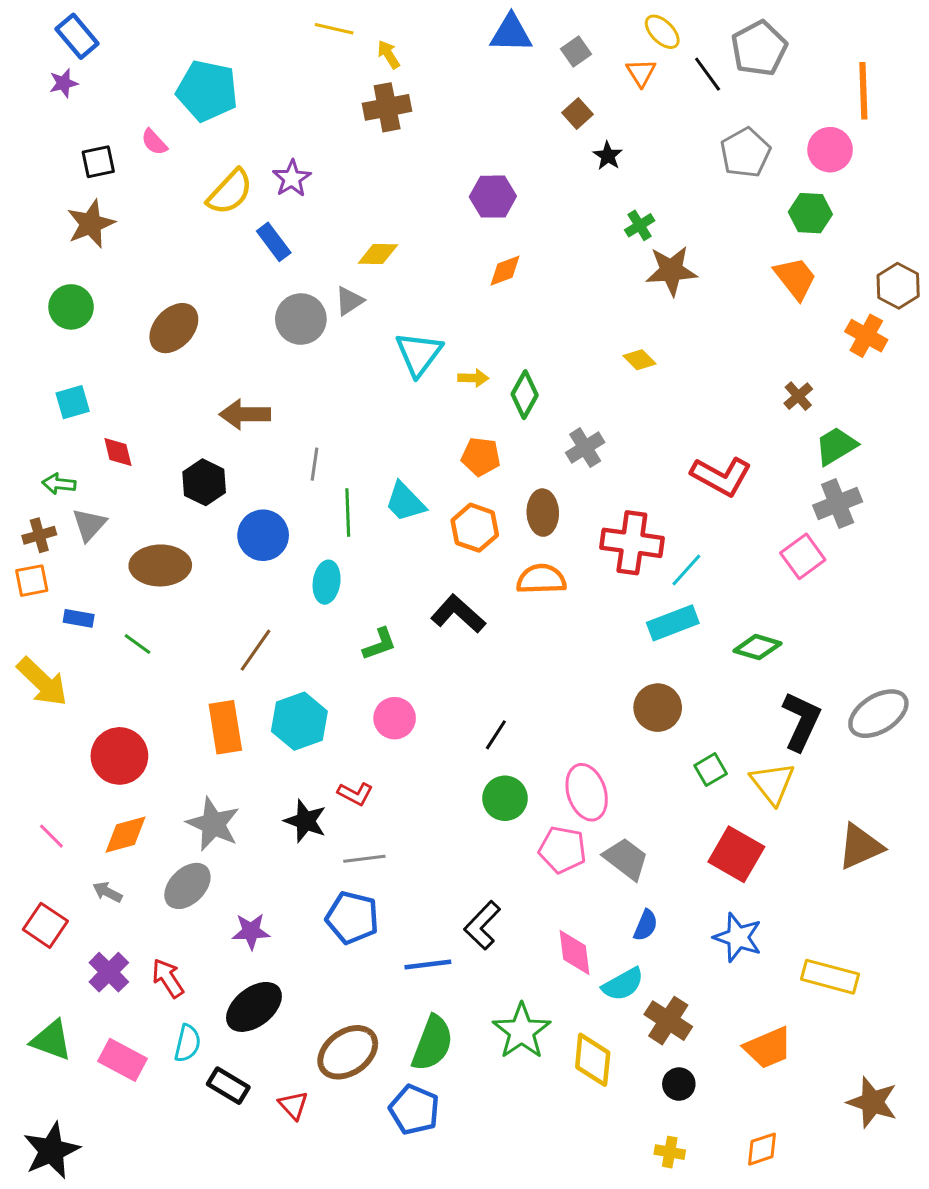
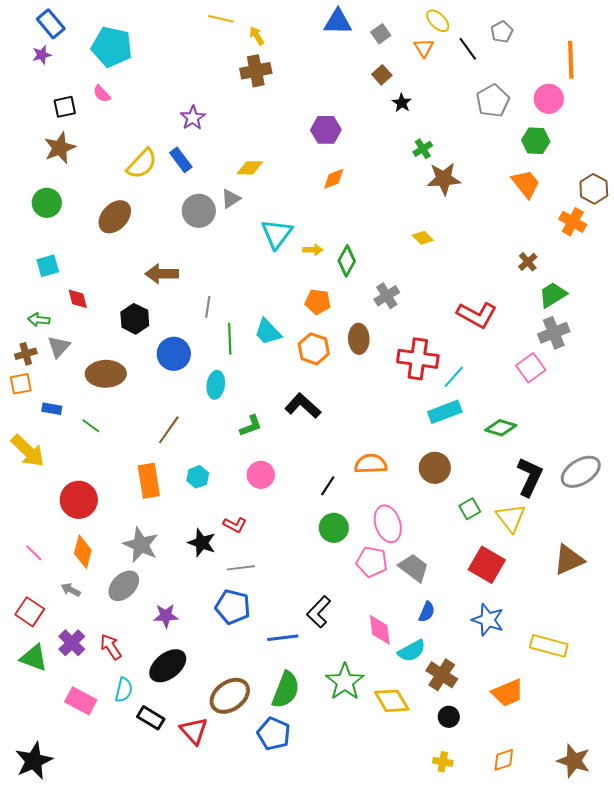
gray pentagon: (759, 48) -> (502, 32), size x0.6
cyan pentagon: (207, 91) -> (112, 47), moved
yellow semicircle: (230, 192) -> (142, 164), moved
orange semicircle: (541, 579) -> (371, 464), moved
cyan hexagon: (299, 721) -> (198, 477), size x0.6
orange diamond: (125, 835) -> (83, 552), turned -60
green triangle: (51, 1040) -> (34, 658), moved
yellow diamond: (593, 1060) -> (392, 701), turned -36
brown star: (872, 1102) -> (574, 761), moved
red triangle: (293, 1105) -> (194, 731), size x1.4

